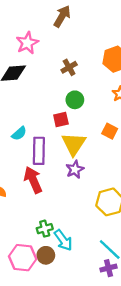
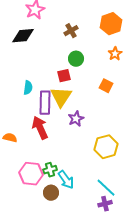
cyan semicircle: (19, 133) -> (28, 88), turned -40
yellow triangle: (74, 144) -> (61, 97), moved
pink hexagon: (23, 258) -> (31, 174), moved

